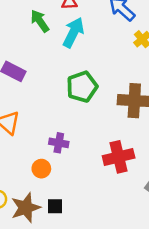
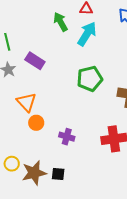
purple cross: (59, 143) -> (67, 137), moved
orange circle: (41, 169) -> (36, 123), moved

